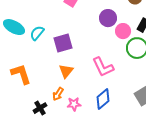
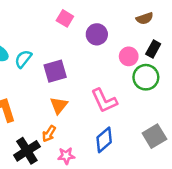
purple circle: (108, 18) -> (97, 34), moved
pink star: (74, 104) -> (66, 156), moved
black cross: (40, 108) -> (27, 151), size x1.5

